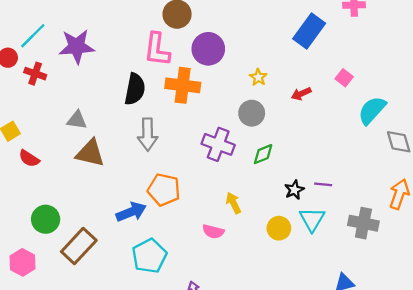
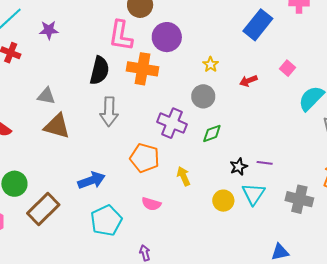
purple star: (77, 47) -> (49, 30), size x0.6
orange pentagon: (164, 190) -> (145, 158), moved
pink semicircle: (213, 231) -> (151, 204), moved

